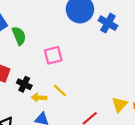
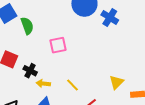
yellow line: (60, 90) -> (73, 85), moved
yellow triangle: (120, 105) -> (116, 82), moved

